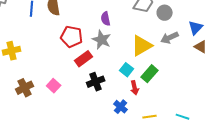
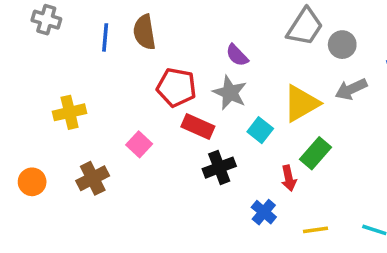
purple semicircle: (106, 19) -> (237, 55), turned -32
red rectangle: (84, 59) -> (198, 127), turned 60
cyan square: (127, 70) -> (260, 130), moved
pink square: (54, 86) -> (139, 144), moved

